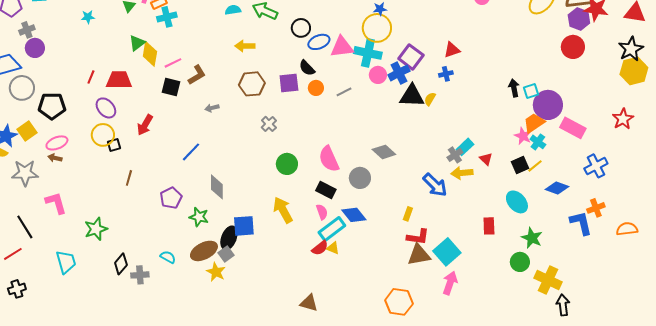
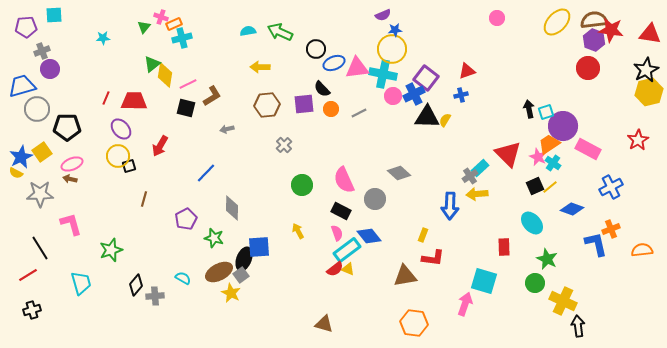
red triangle: (486, 159) -> (508, 154), moved, size x2.0
blue arrow: (435, 185) -> (450, 206), turned 48
yellow arrow: (283, 210) -> (298, 231), size x0.6
cyan square: (447, 252) -> (484, 281), moved, turned -32
brown triangle: (419, 255) -> (405, 276), moved

